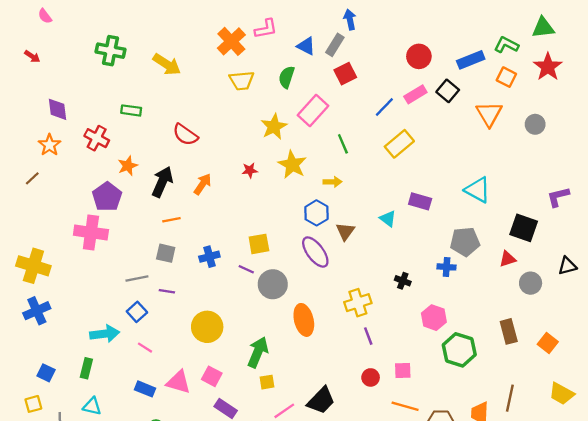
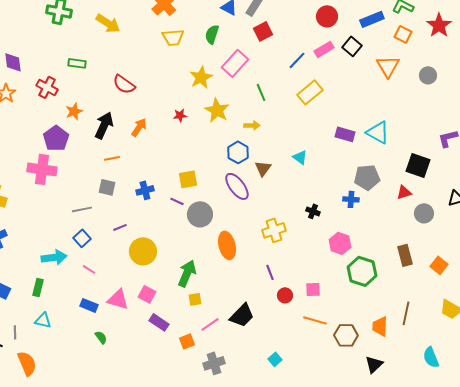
purple rectangle: (420, 201) -> (345, 134), moved
purple line: (167, 291) -> (120, 227), moved, turned -32
purple line: (368, 336) -> (270, 272), moved

